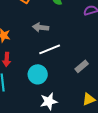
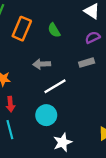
gray rectangle: (82, 66) -> (87, 63), moved, turned 32

